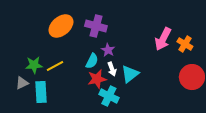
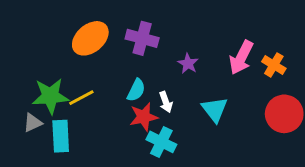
purple star: (108, 50) -> (188, 64), moved
green star: (34, 65) -> (50, 96), size x1.4
cyan triangle: (130, 74) -> (215, 109), moved, turned -30

